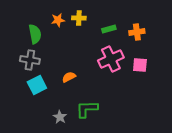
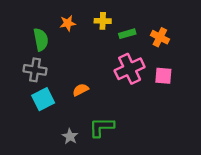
yellow cross: (79, 18) -> (103, 21), moved
orange cross: (137, 32) -> (160, 37), turned 35

